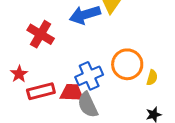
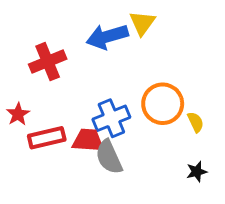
red cross: (41, 34) -> (48, 62), turned 36
yellow semicircle: (152, 78) -> (196, 122), turned -42

